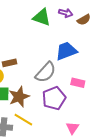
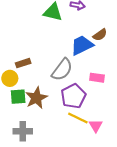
brown semicircle: (84, 20) -> (100, 35), moved
yellow line: (23, 120) -> (78, 118), moved

